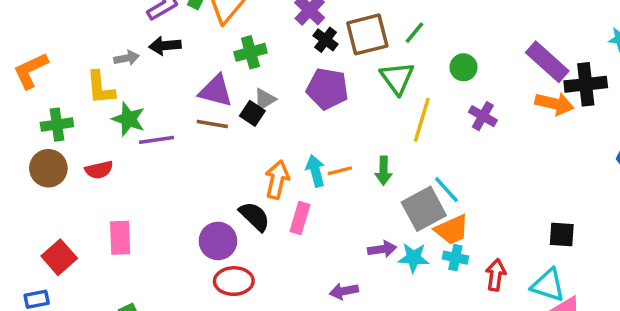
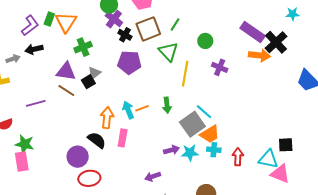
black cross: (586, 84) -> (276, 42), turned -30
black square: (252, 113) -> (88, 82), turned 32
green star: (129, 119) -> (25, 144), moved
brown line: (212, 124) -> (66, 91), turned 30
black square: (562, 235) -> (286, 145), moved

